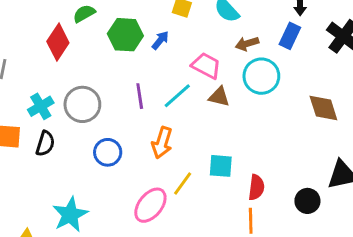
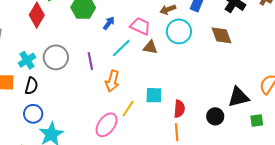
blue arrow: (160, 40) -> (109, 23), moved
purple line: (140, 96) -> (90, 61), moved
brown diamond: (323, 108) -> (222, 35), moved
blue circle: (108, 152) -> (33, 114), moved

